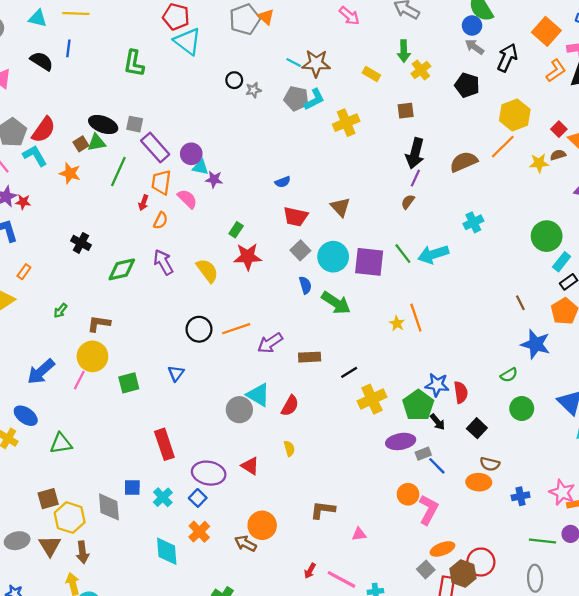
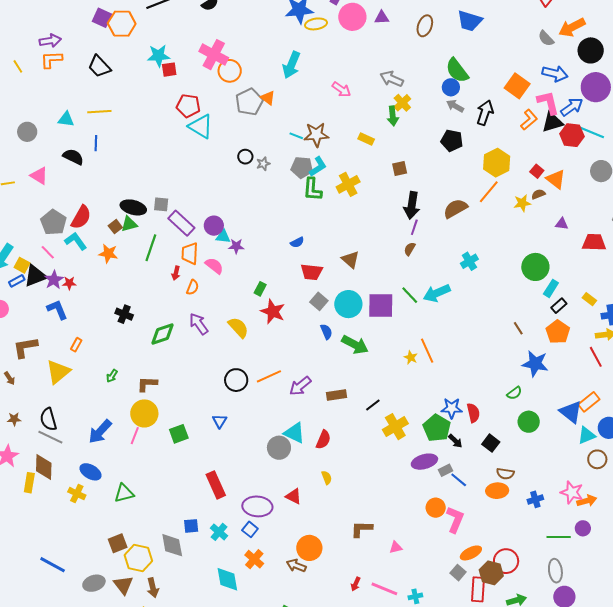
green L-shape: (134, 63) -> (312, 189), moved
yellow cross: (421, 70) -> (402, 103), moved
red star: (248, 257) -> (273, 312), turned 30

